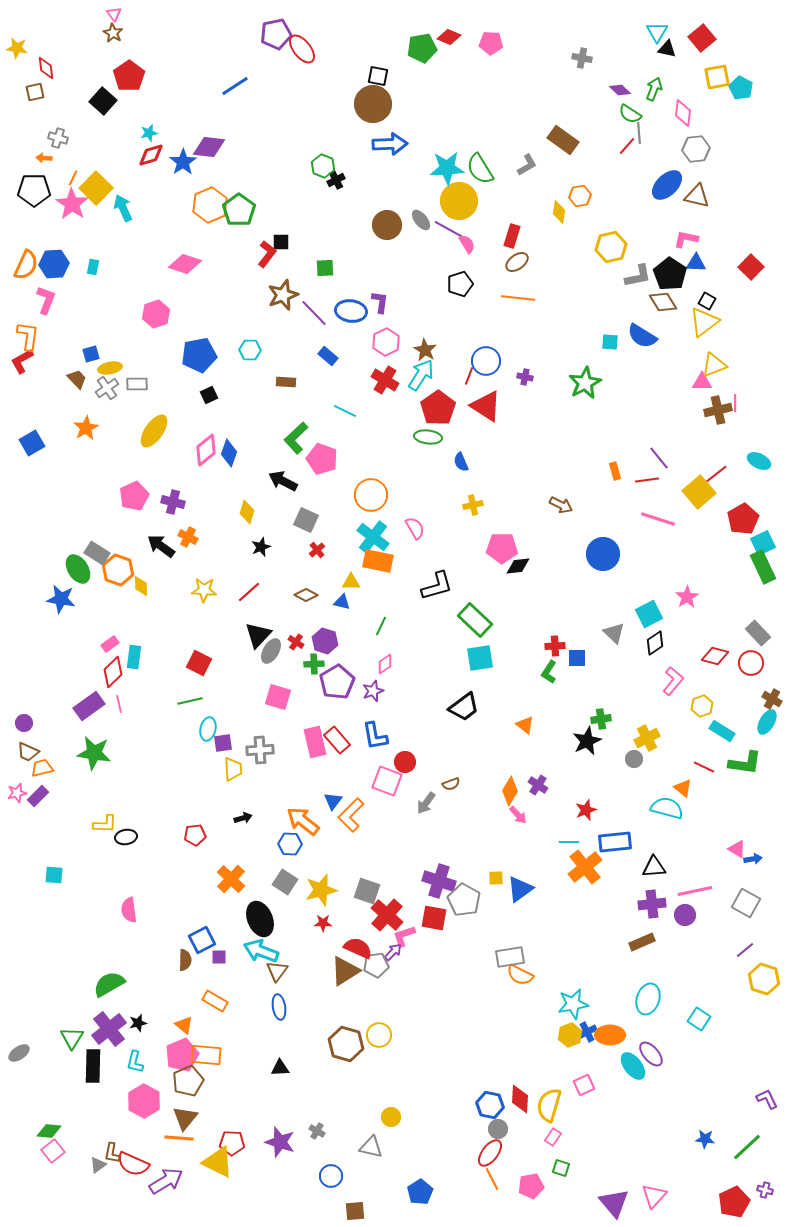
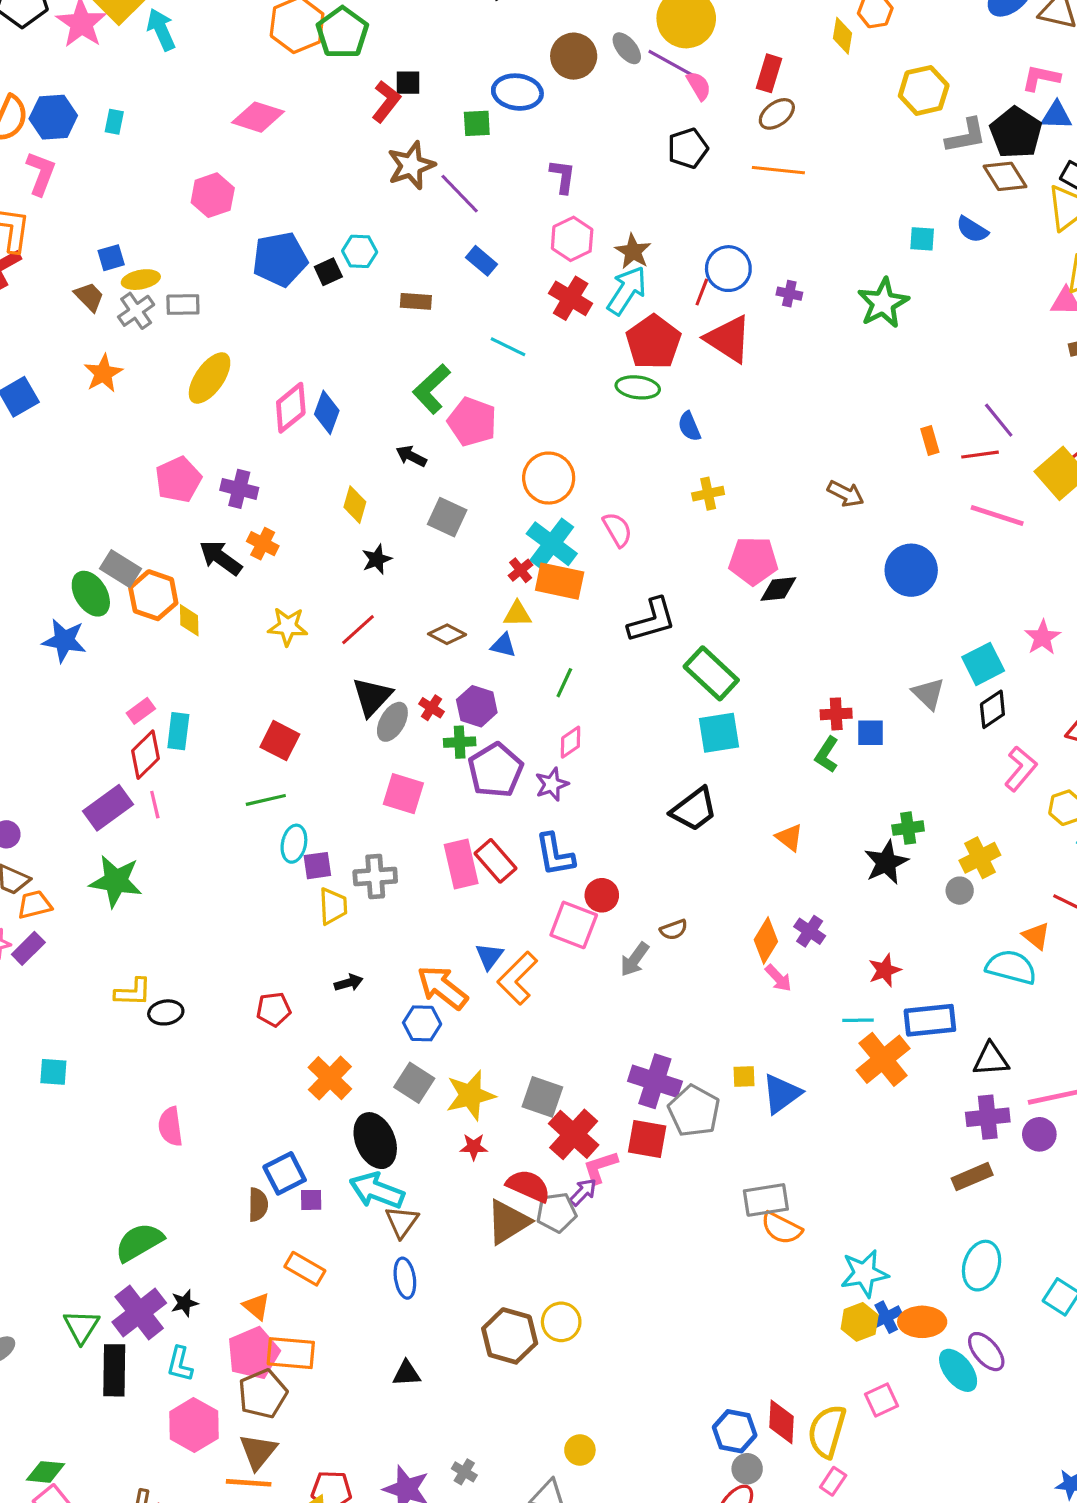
blue ellipse: (351, 311) -> (517, 92), moved
blue semicircle: (642, 336) -> (972, 230), size x0.7
black square: (209, 395) -> (328, 272), moved
black arrow: (283, 481) -> (411, 456), size x0.7
red cross: (317, 550) -> (521, 570), moved

